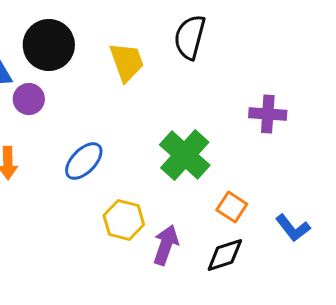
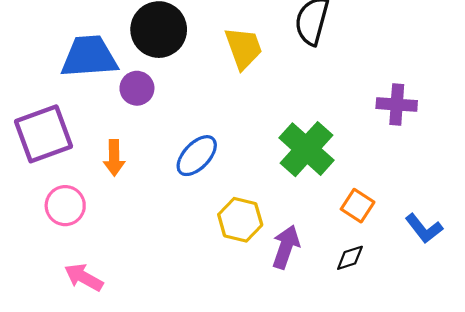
black diamond: (225, 255) -> (350, 258), size x0.7

